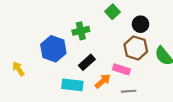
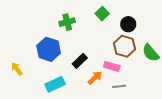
green cross: (81, 31) -> (67, 22), moved
cyan rectangle: (72, 85) -> (55, 84), moved, turned -30

